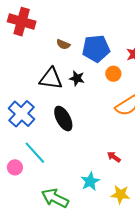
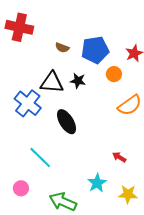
blue cross: (22, 114) -> (28, 103), moved
pink circle: (15, 167) -> (21, 188), moved

